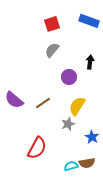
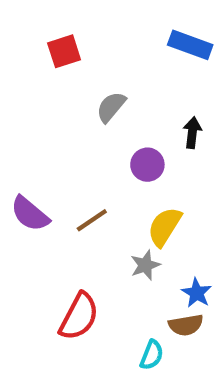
red square: (52, 24) -> (64, 51), moved
brown semicircle: (87, 163) -> (186, 325), moved
cyan semicircle: (71, 166) -> (152, 355), turned 128

